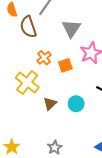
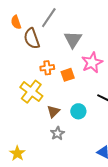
orange cross: (44, 58) -> (47, 68), turned 32
gray star: (55, 147) -> (57, 133), moved

